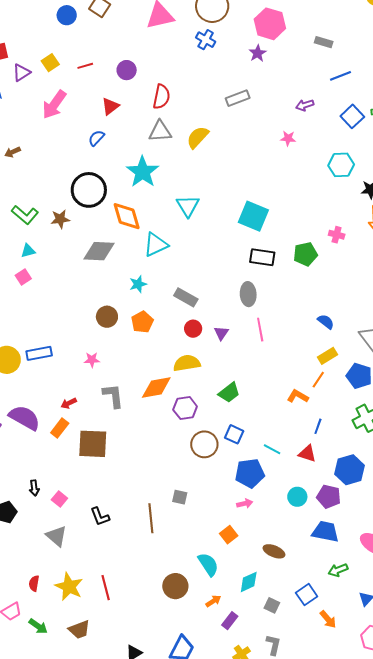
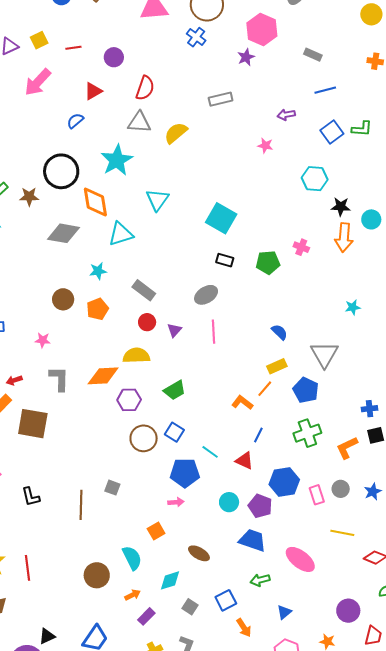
black rectangle: (262, 257) -> (225, 260), size x0.7
gray ellipse: (248, 294) -> (206, 295), turned 55

